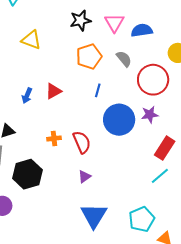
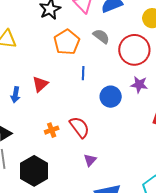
purple star: (150, 115) -> (139, 85), turned 30
blue circle: (119, 120) -> (111, 97), size x0.7

